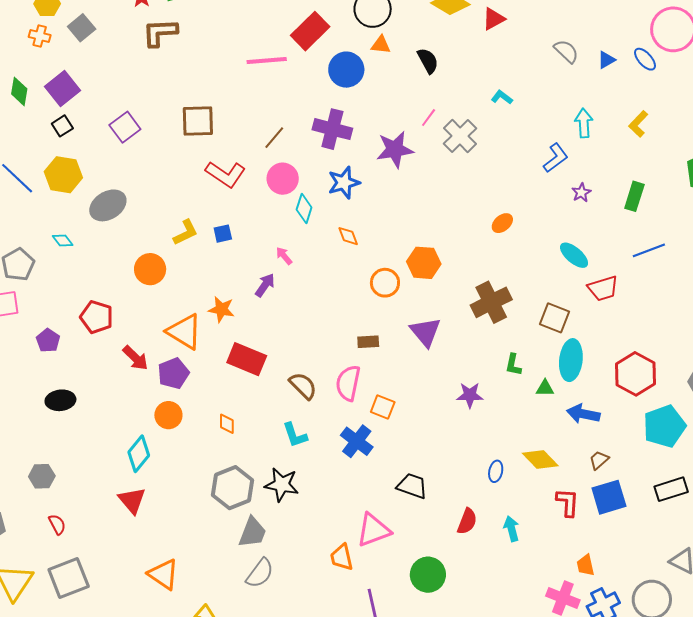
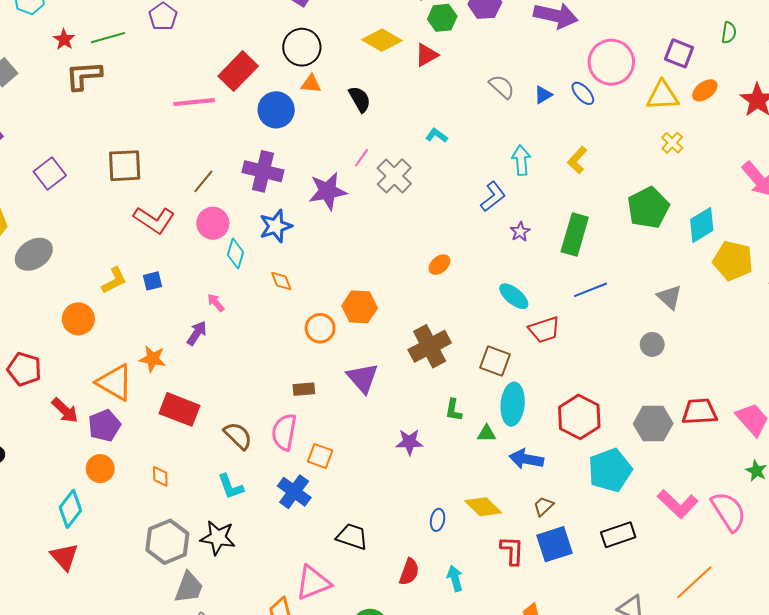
green rectangle: (634, 196) -> (575, 234), size x1.4

